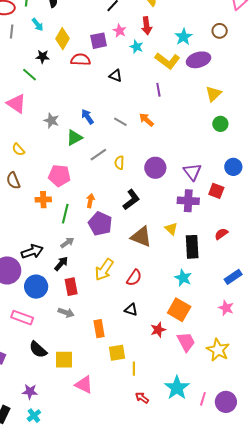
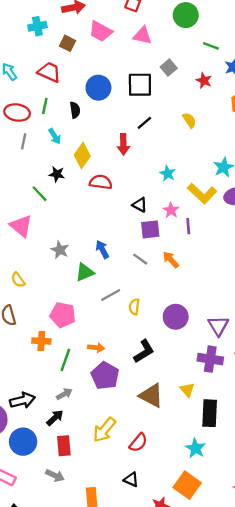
red arrow: (147, 26) -> (123, 144), moved
pink star: (120, 31) -> (171, 210), moved
purple square: (99, 41) -> (150, 229), moved
orange arrow: (90, 201) -> (96, 348), turned 80

